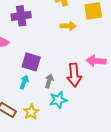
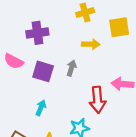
purple square: (31, 62) -> (43, 71), moved
gray arrow: (49, 81) -> (71, 68), moved

